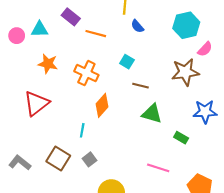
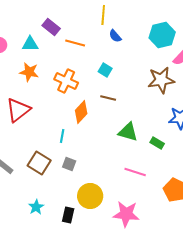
cyan triangle: (40, 29) -> (30, 44), moved
brown line: (140, 86) -> (108, 98), moved
green triangle: (152, 114) -> (128, 132), moved
gray square: (90, 159) -> (69, 164), turned -32

